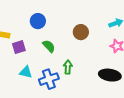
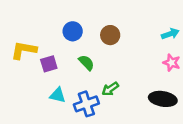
brown circle: (81, 32) -> (110, 35), moved
green arrow: (68, 67) -> (110, 89), turned -128

